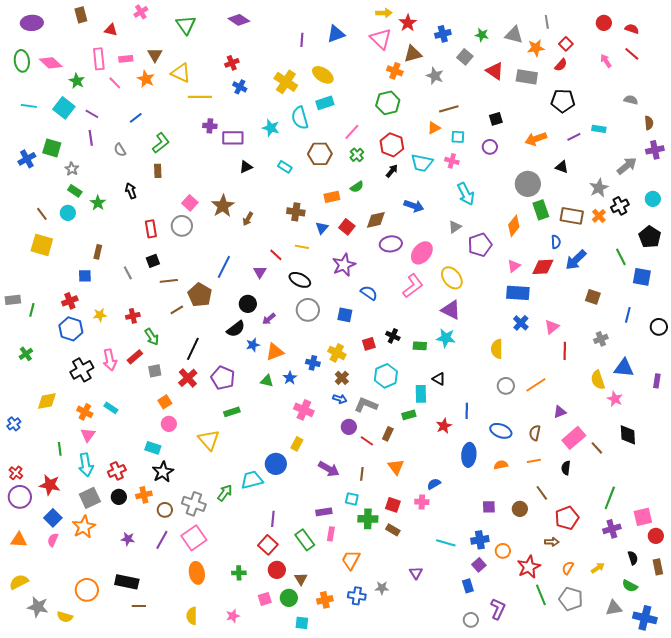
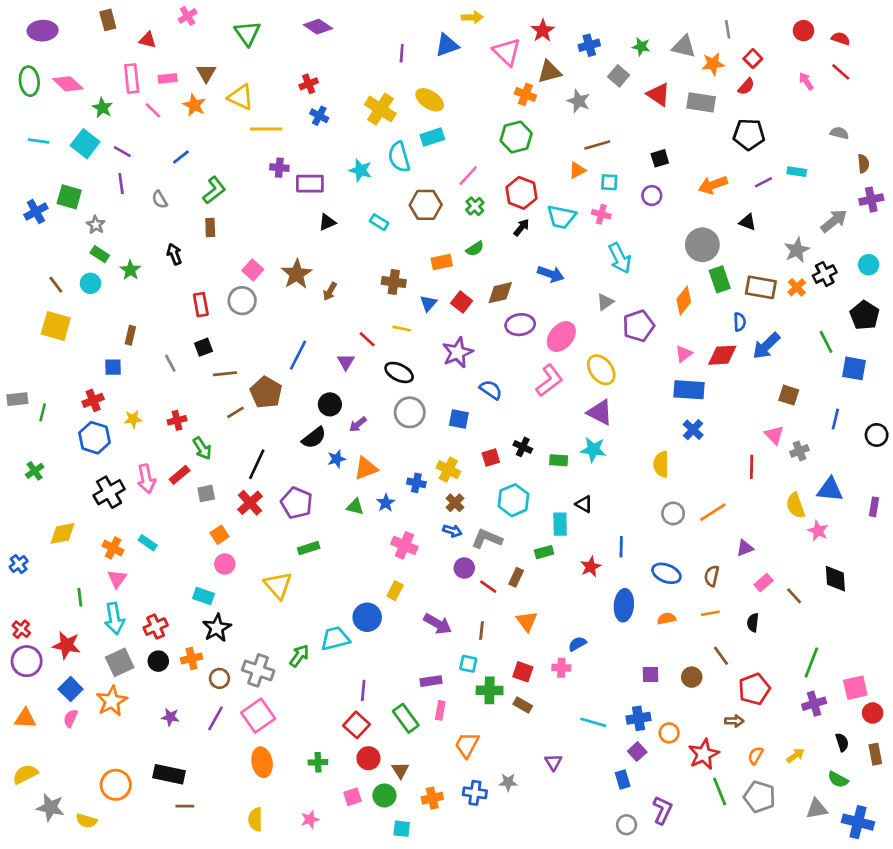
yellow arrow: (384, 13) -> (472, 17), moved
pink triangle: (552, 327) -> (774, 435), moved, turned -35
pink rectangle: (574, 438) -> (764, 583), size x0.6

